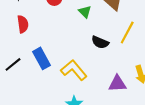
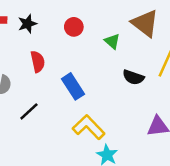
blue rectangle: (41, 58) -> (73, 86), moved
yellow L-shape: (74, 70) -> (89, 127), moved

